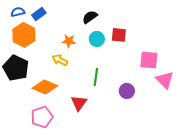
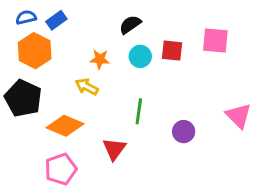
pink square: (149, 60) -> (215, 40), moved

